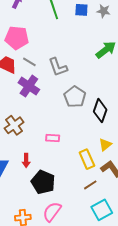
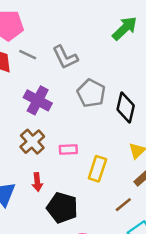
purple cross: (29, 86) -> (38, 100), moved
brown cross: (14, 125) -> (32, 142), moved
yellow rectangle: (87, 159) -> (97, 169), moved, turned 48

